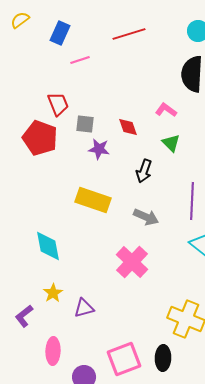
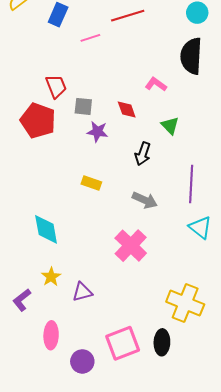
pink line: (80, 60) -> (90, 38), moved
pink L-shape: (166, 110) -> (156, 84), moved
yellow rectangle: (93, 200) -> (91, 183), size x0.6

